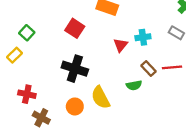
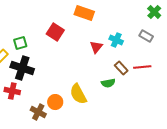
green square: (27, 33) -> (20, 43), moved, turned 32
cyan cross: (143, 37) -> (116, 40), turned 32
black cross: (75, 69) -> (22, 68), moved
brown cross: (41, 118) -> (38, 112), moved

